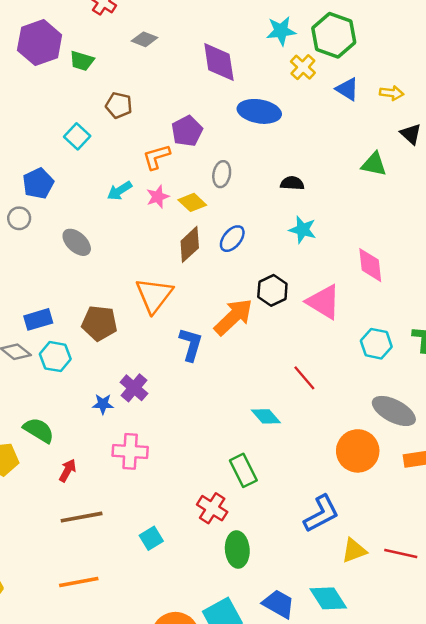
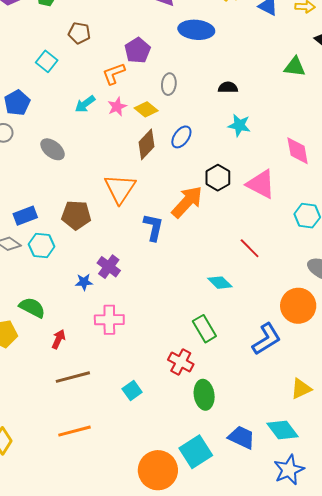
blue L-shape: (321, 514) -> (267, 339), moved

